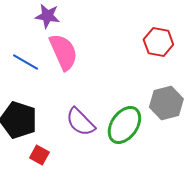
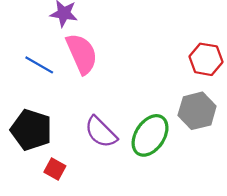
red hexagon: (158, 42) -> (206, 59), moved

